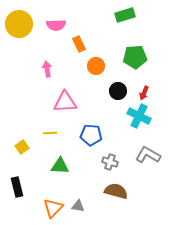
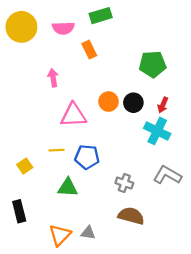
green rectangle: (125, 15) -> (101, 16), moved
orange circle: (96, 66) -> (109, 102), moved
blue pentagon: (91, 135) -> (87, 157), moved

